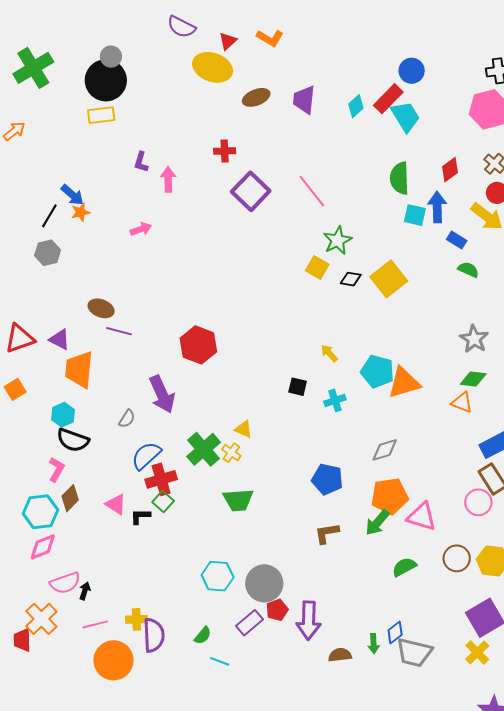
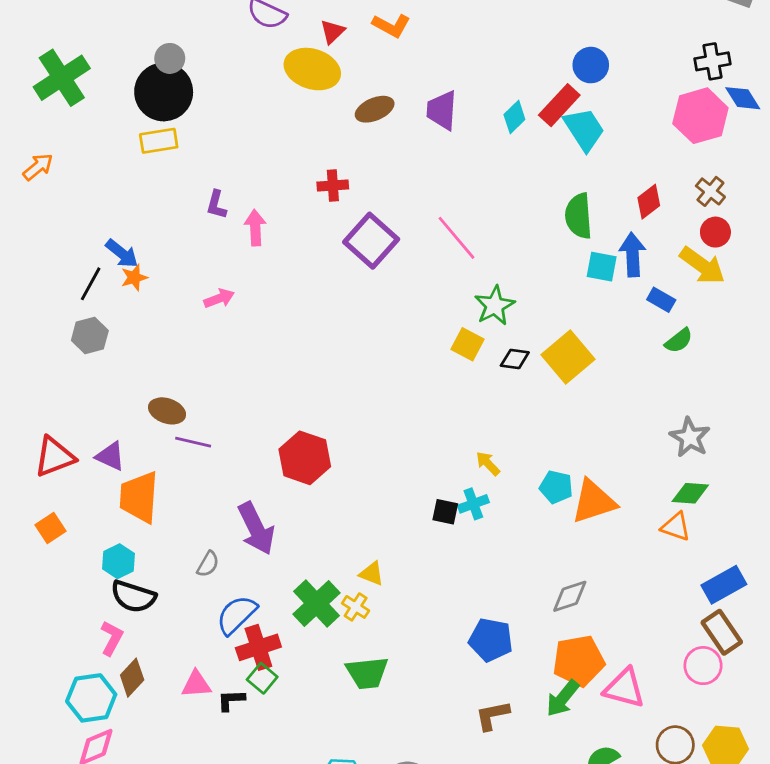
green semicircle: (468, 270) -> (679, 341), turned 120
cyan pentagon: (377, 371) -> (556, 487), size x0.7
cyan cross: (335, 400) -> (473, 504), moved
pink triangle: (116, 504) -> (196, 684), turned -35

